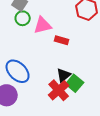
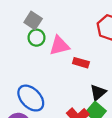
black triangle: (64, 75) -> (98, 92), moved

